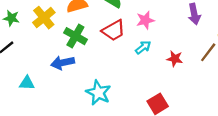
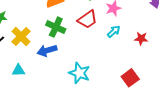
yellow cross: (44, 18) -> (21, 37), moved

